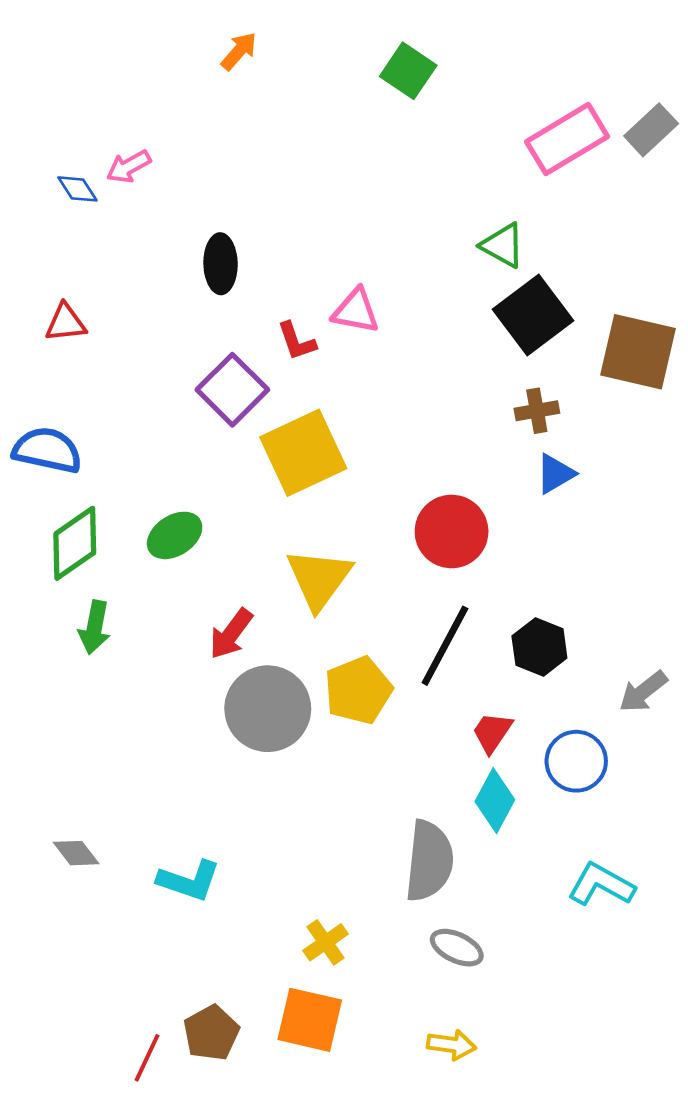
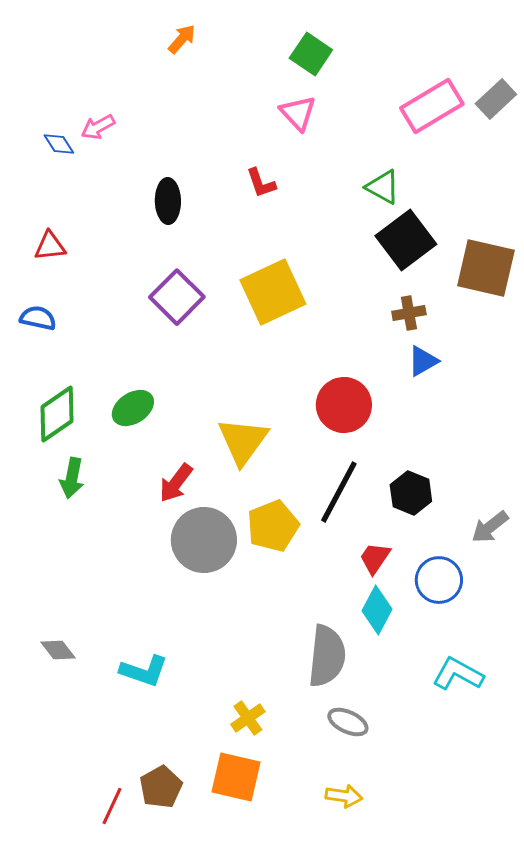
pink triangle: (356, 311) -> (298, 113), moved, turned 36
red L-shape: (297, 341) -> (261, 183), moved
blue semicircle: (47, 450) -> (38, 318), moved, size x0.7
yellow square: (303, 453) -> (273, 292), moved

